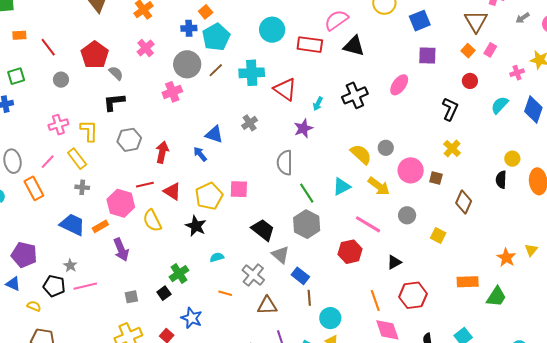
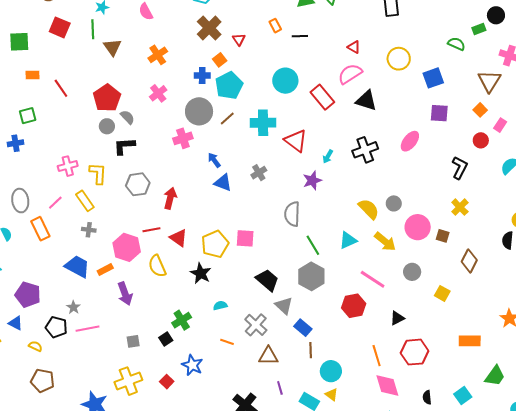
red rectangle: (310, 45) -> (322, 97), turned 40
pink rectangle: (490, 50) -> (500, 125), moved
gray circle: (61, 80) -> (107, 126), moved
blue arrow: (200, 154) -> (214, 160), moved
green trapezoid: (496, 297) -> (495, 376), moved

